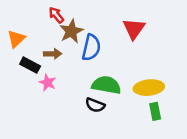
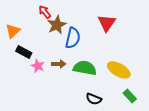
brown arrow: (53, 54) -> (59, 64), moved
yellow ellipse: (149, 88) -> (119, 70), turned 35
black semicircle: (95, 105) -> (94, 99), moved
green rectangle: (155, 111) -> (130, 96), moved, turned -32

